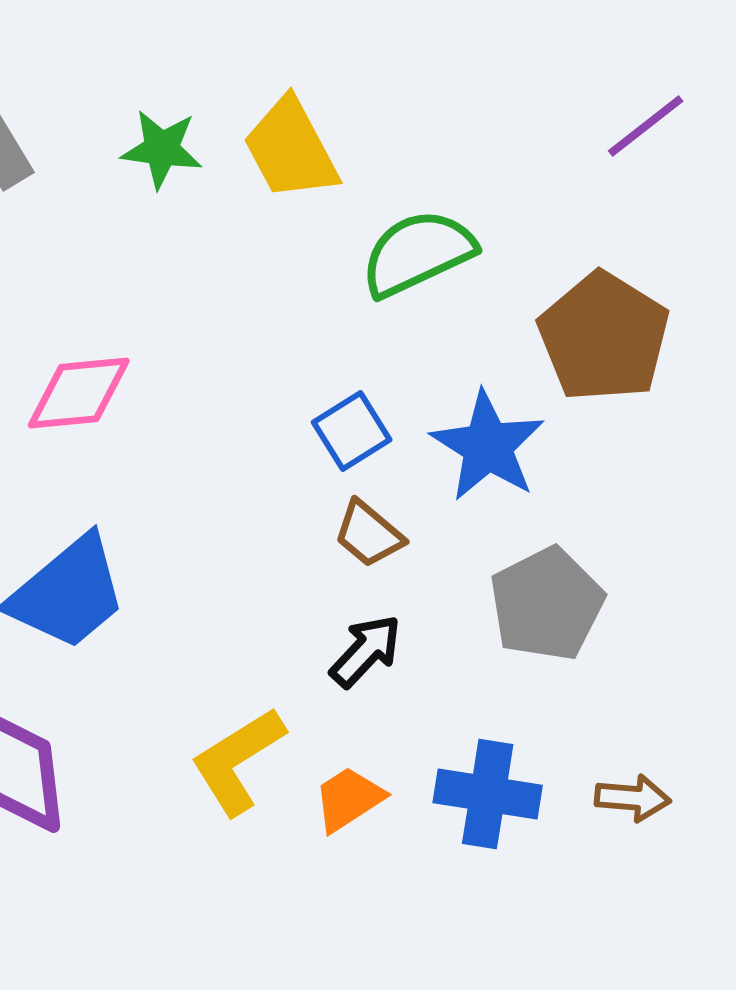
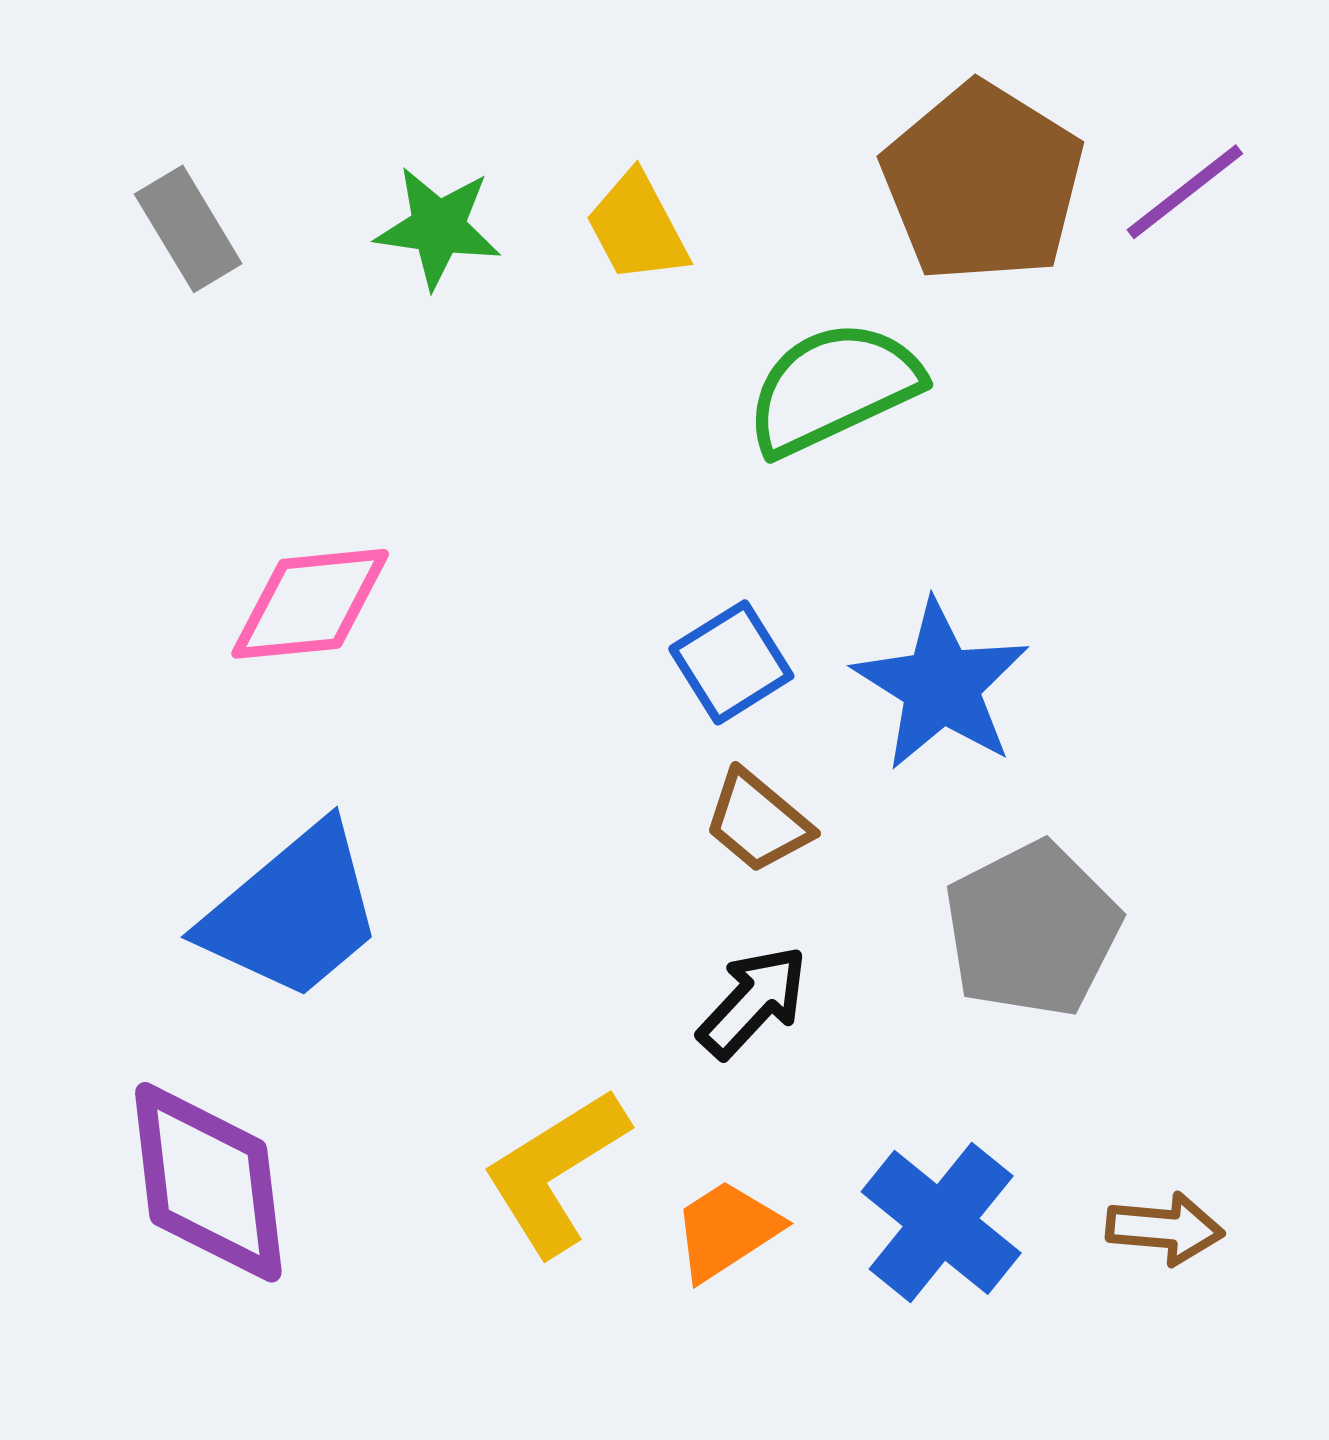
yellow trapezoid: (291, 149) -> (637, 227), size x0.7
brown pentagon: (604, 337) -> (983, 183), moved
blue cross: (488, 794) -> (941, 1222), turned 30

